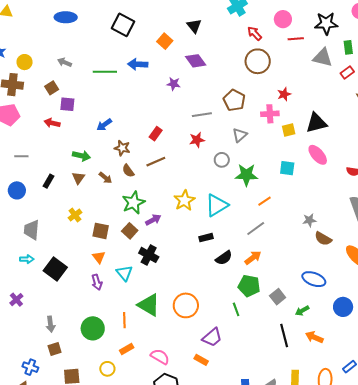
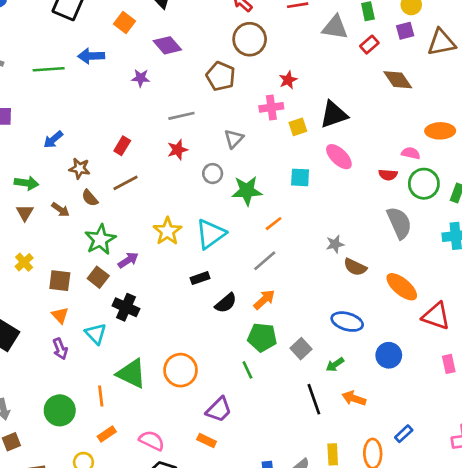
brown pentagon: (234, 100) -> (221, 76), moved

